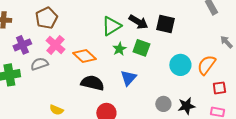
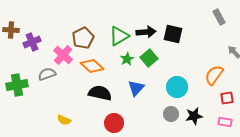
brown pentagon: (46, 18) -> (83, 38), moved
black arrow: (138, 22) -> (146, 32), turned -36
purple cross: (22, 45) -> (32, 42), moved
green square: (141, 48) -> (149, 58), turned 30
cyan circle: (180, 65) -> (177, 87), moved

